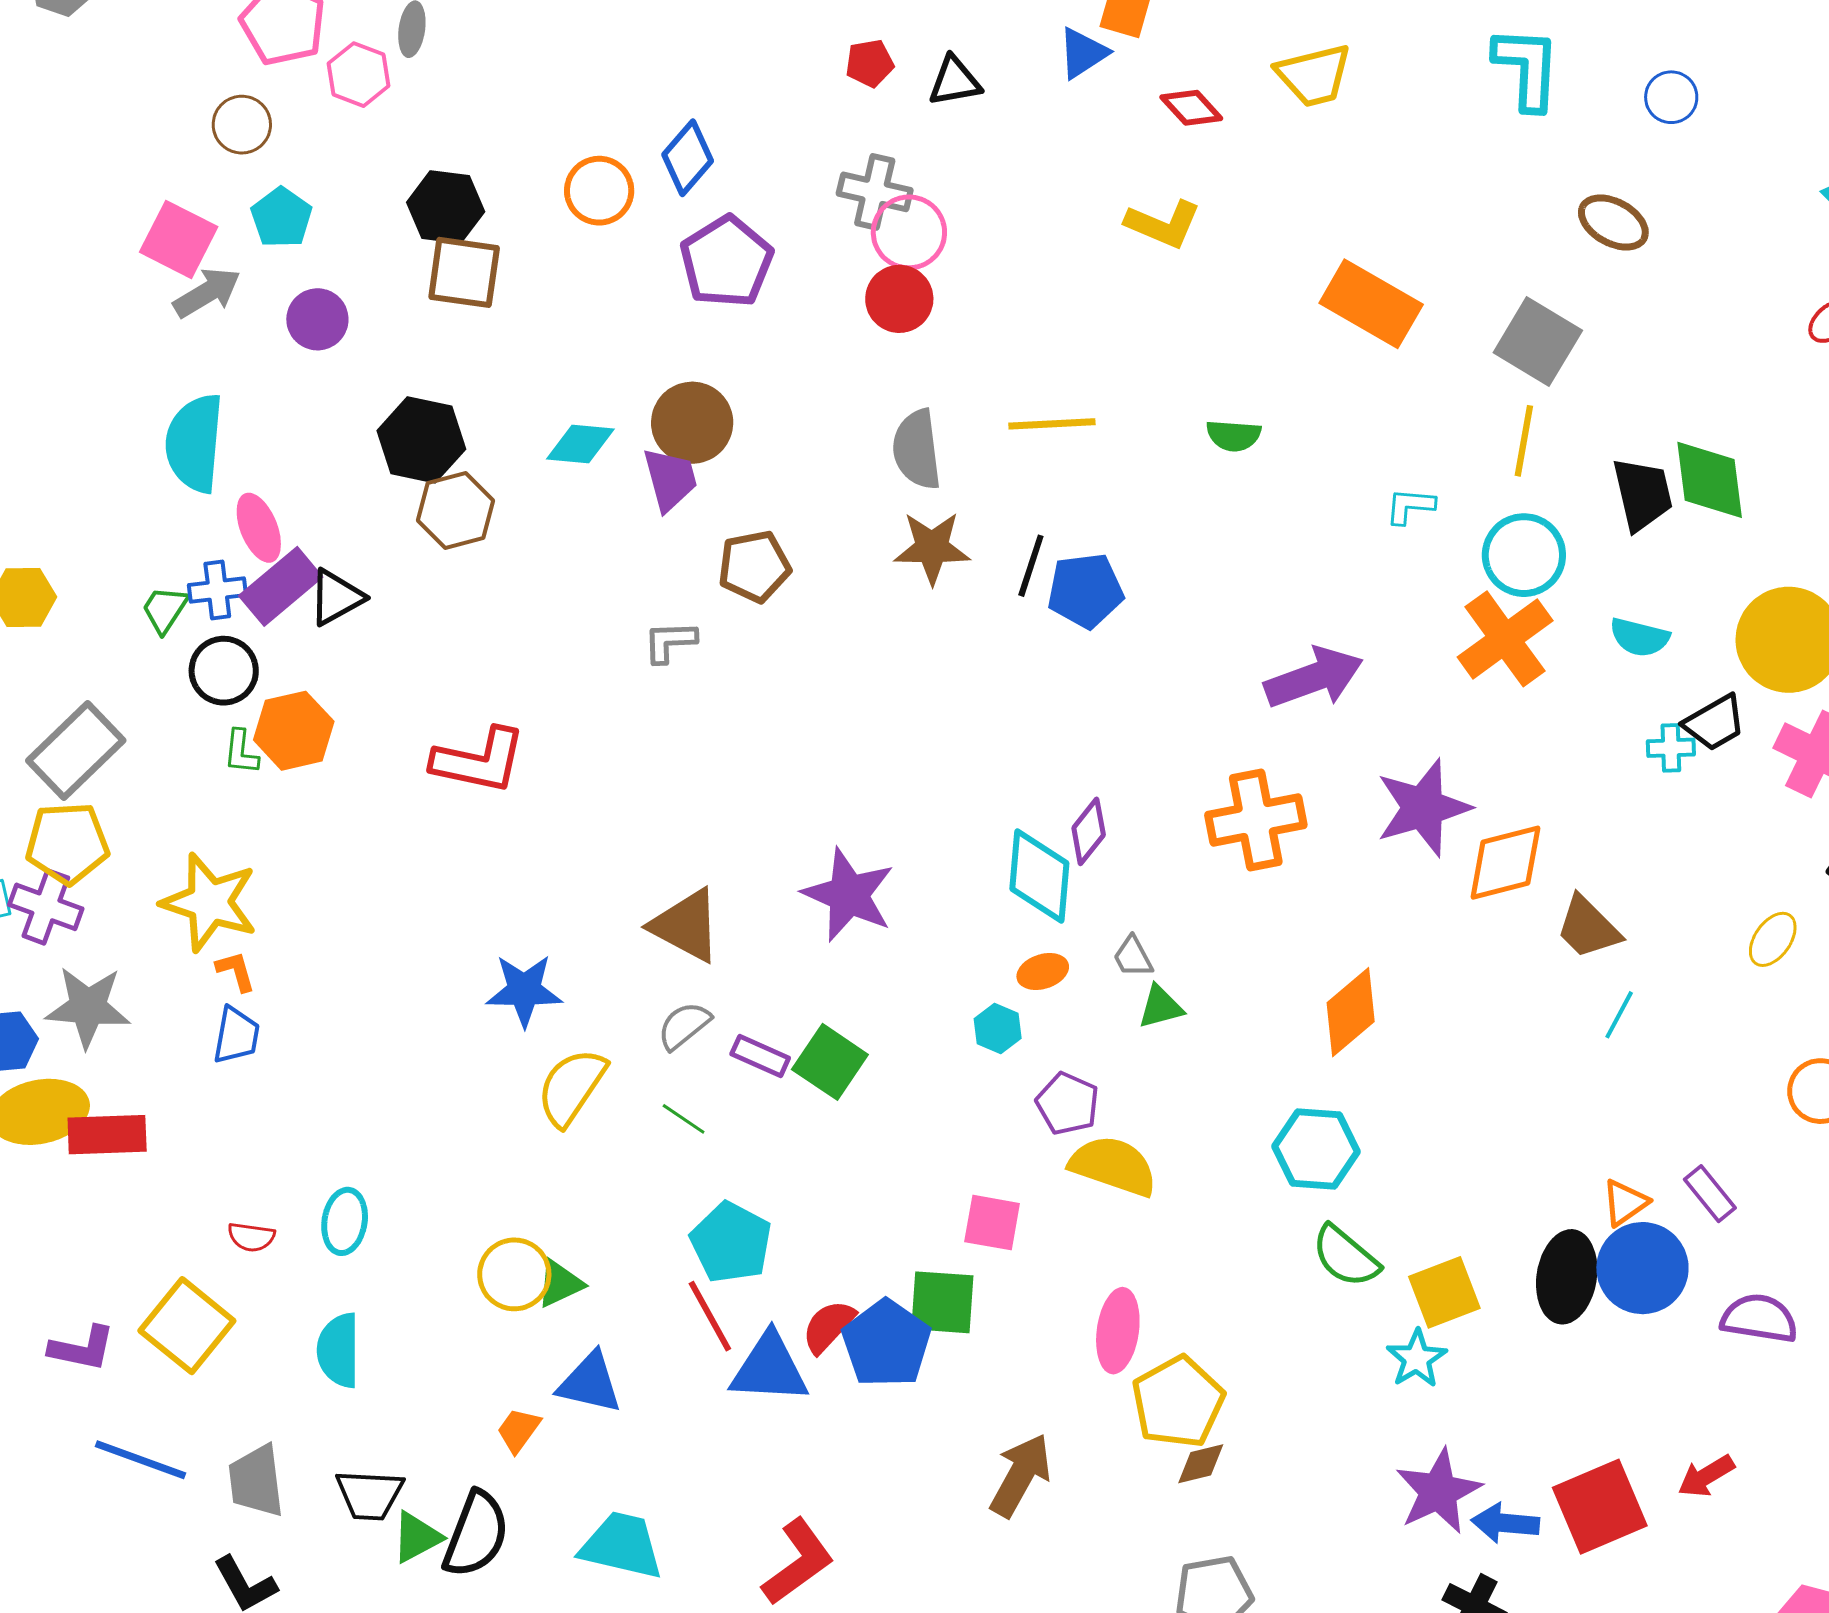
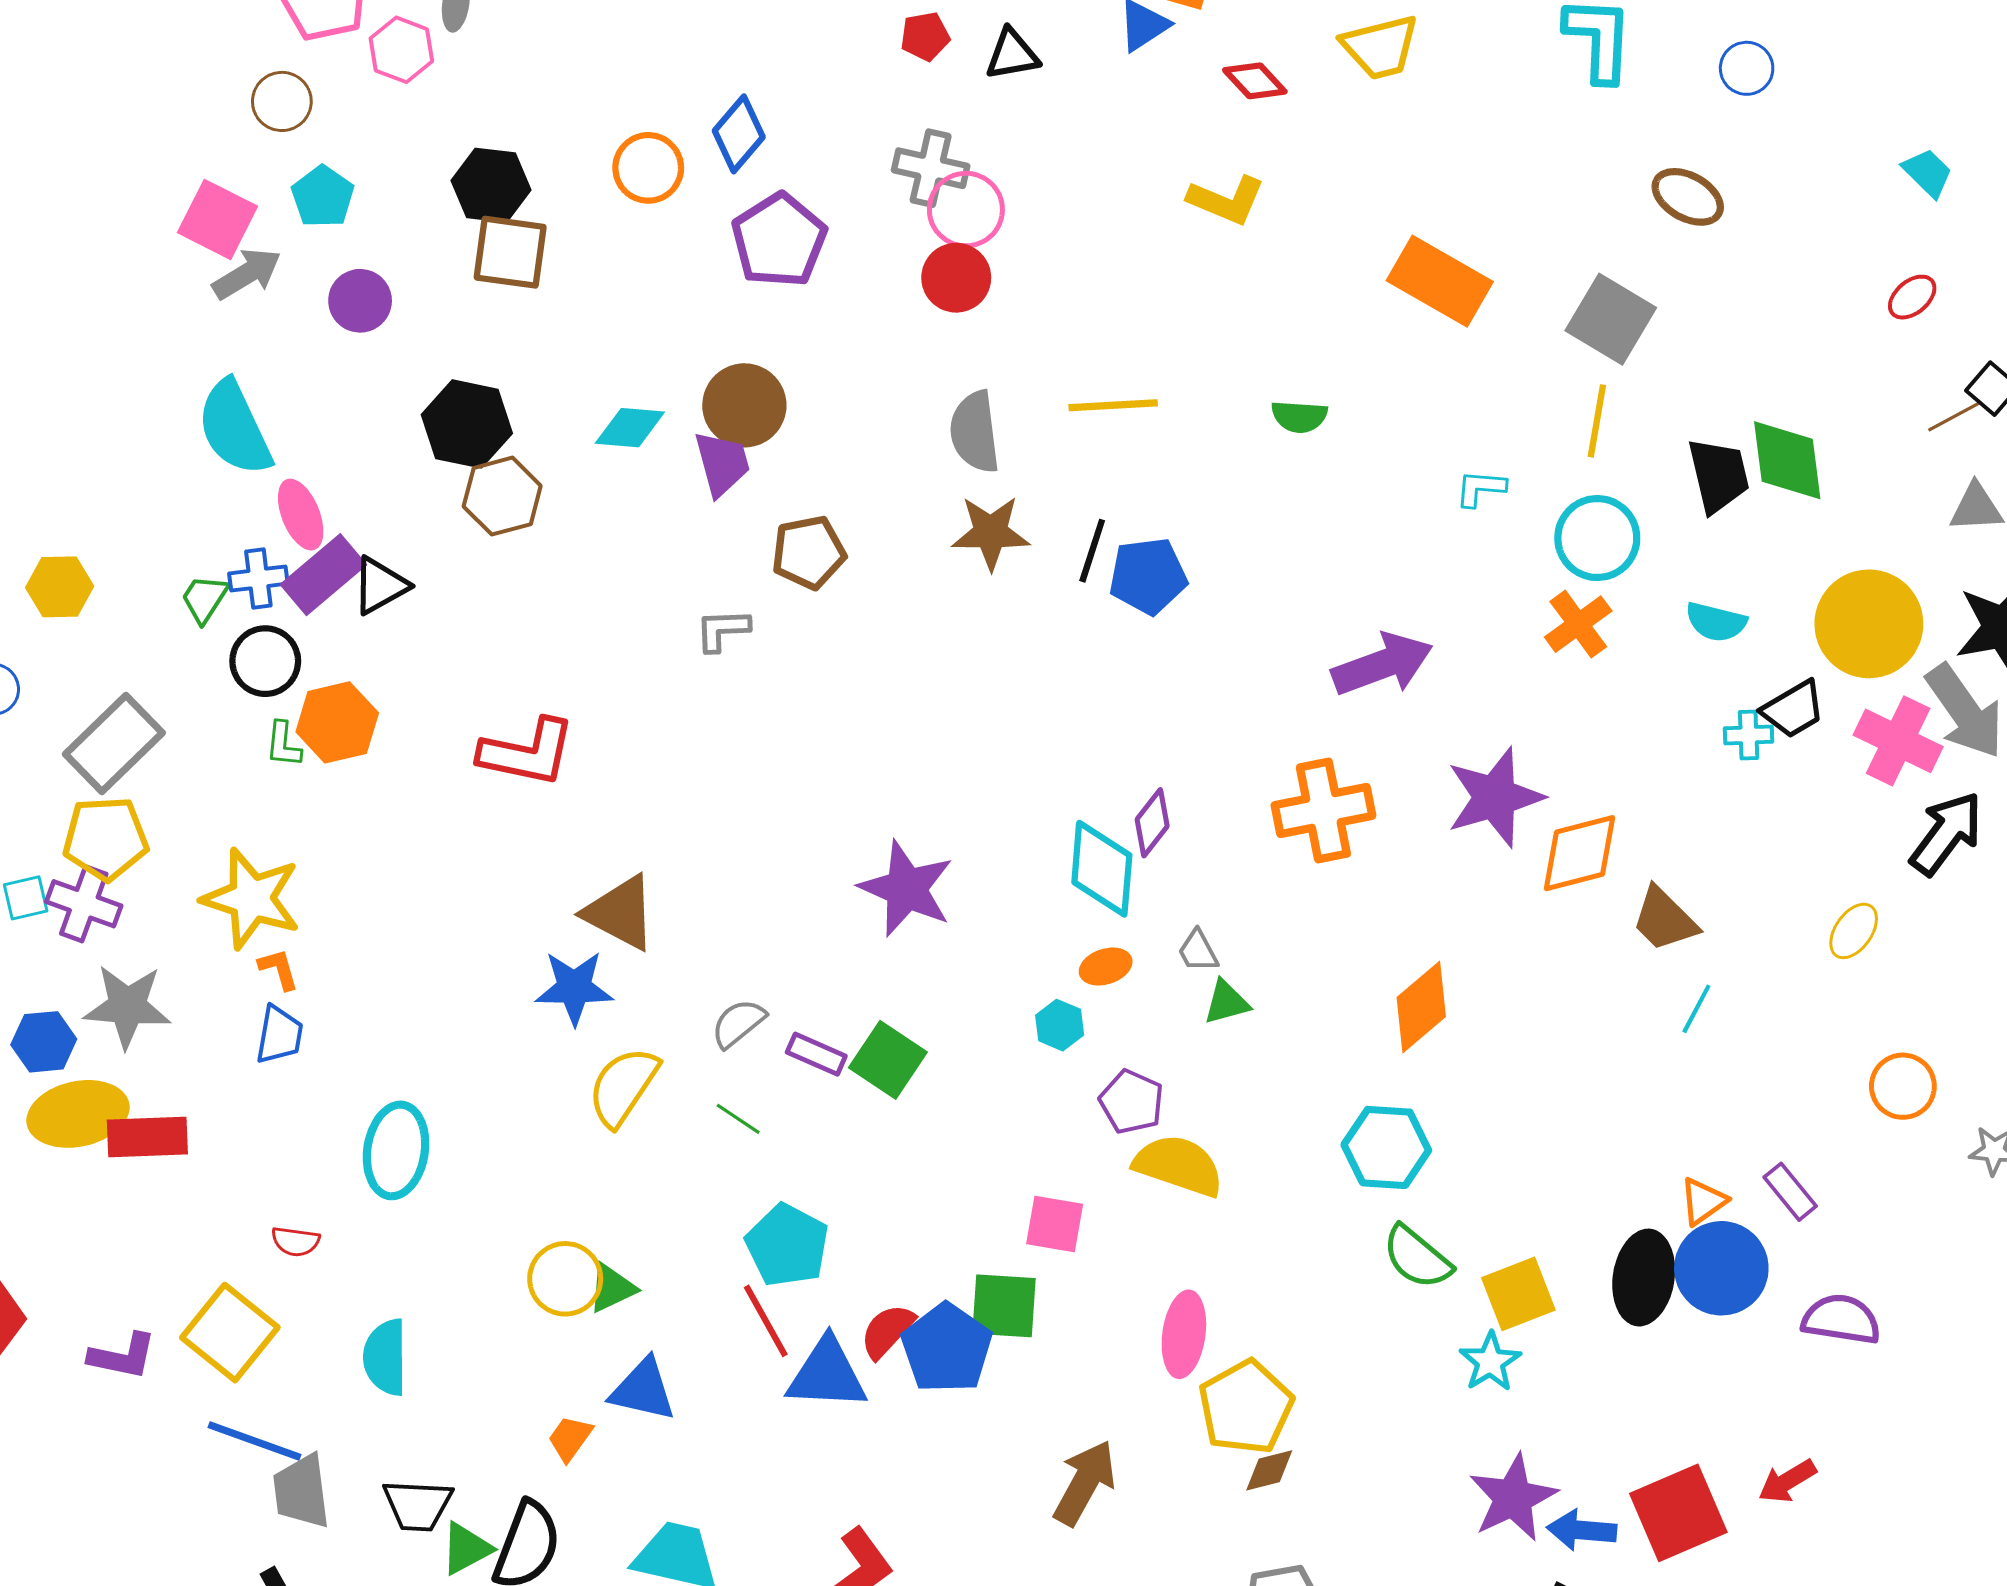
cyan semicircle: (195, 443) -> (234, 428), turned -30
orange cross: (1505, 639) -> (1578, 624), size x0.7
brown triangle: (686, 926) -> (620, 913), moved
cyan ellipse: (345, 1221) -> (396, 1150), moved, size x1.4
blue line: (140, 1460) -> (255, 1441), moved

